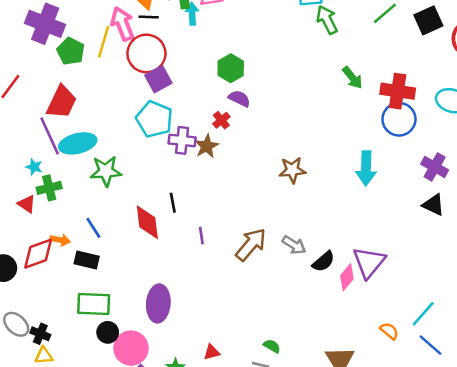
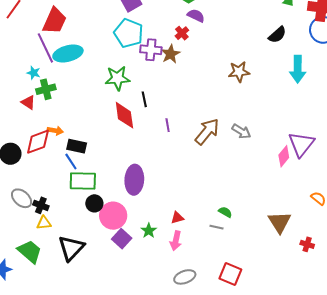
green star: (106, 171) -> (117, 78), moved
blue line: (93, 228) -> (71, 162), moved
black semicircle: (323, 262) -> (277, 35), moved

